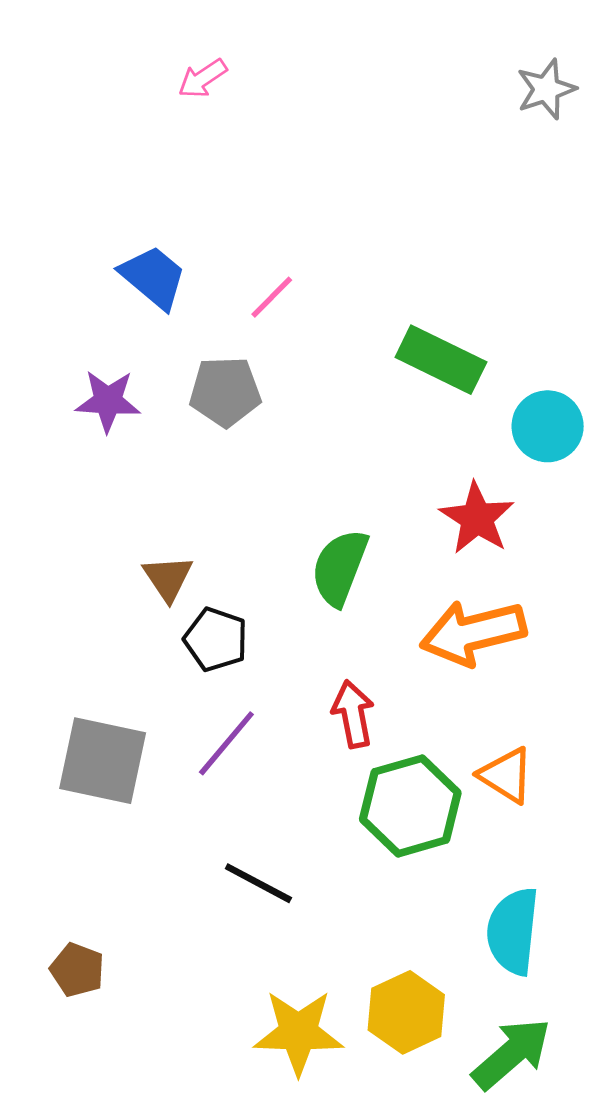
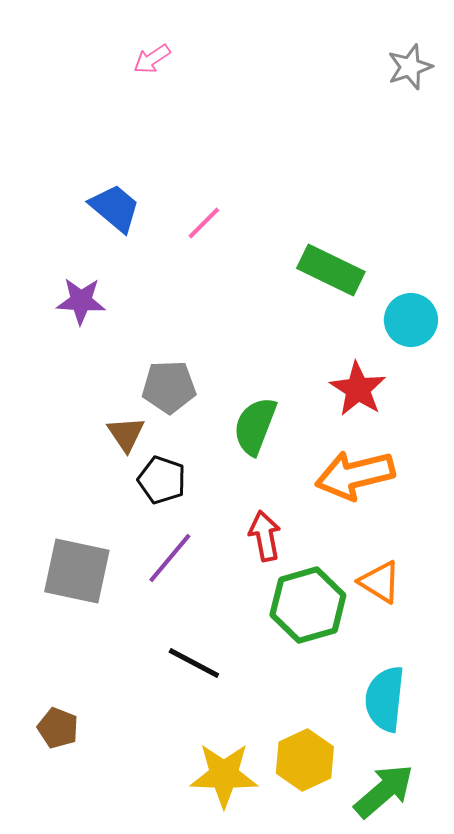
gray pentagon: (225, 392) -> (169, 387), moved

